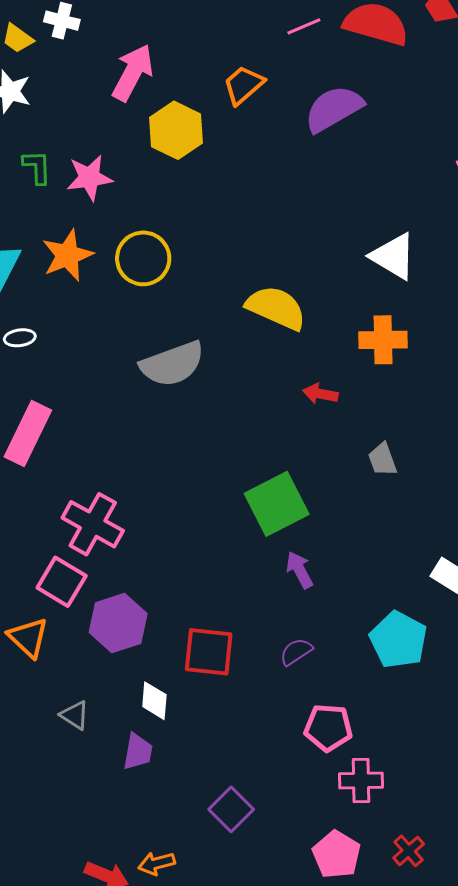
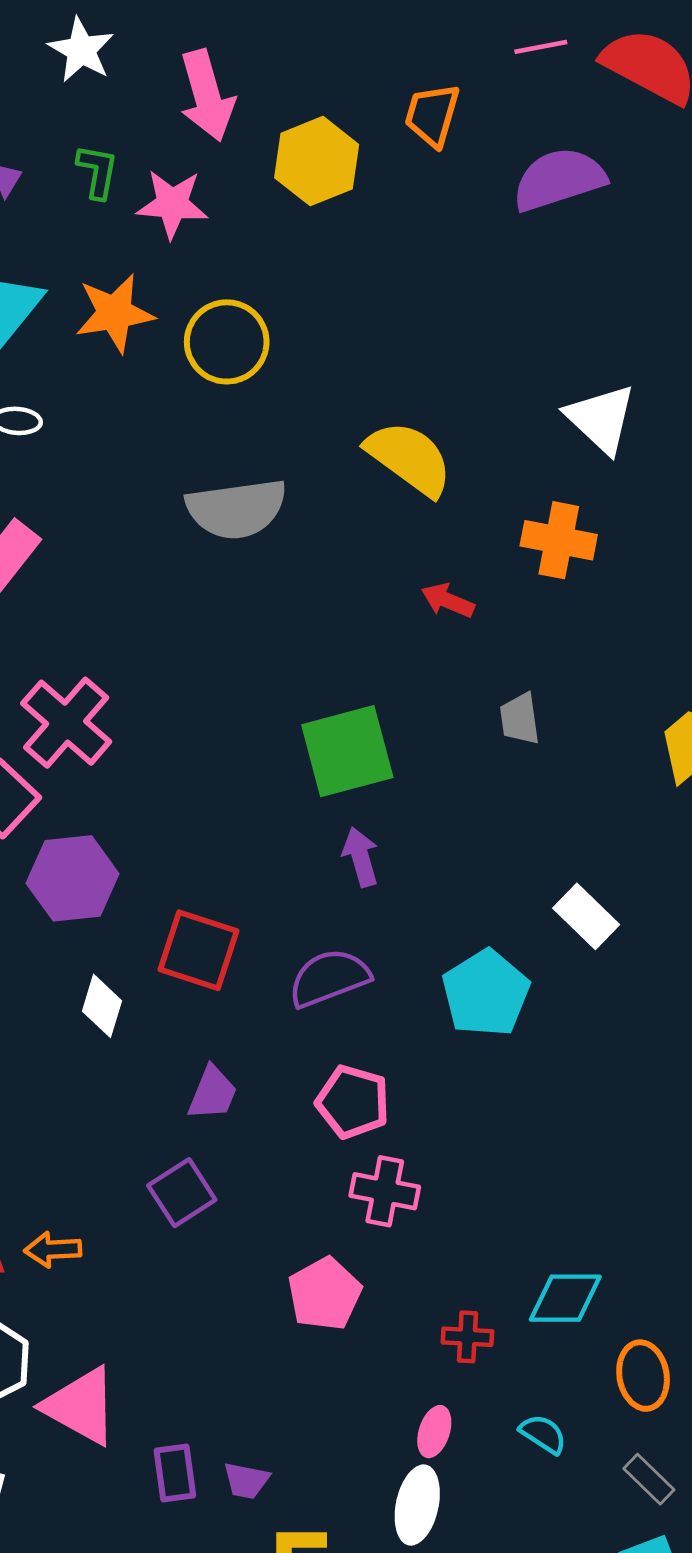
pink arrow: (133, 73) -> (207, 96), moved, turned 124
orange trapezoid: (244, 85) -> (432, 115), turned -45
purple semicircle: (296, 652) -> (329, 978), size x1.6
purple trapezoid: (138, 752) -> (212, 1093), moved
red cross: (409, 851) -> (467, 1337), moved, turned 32

